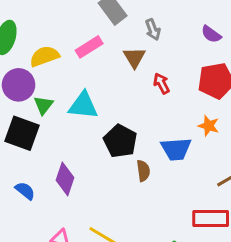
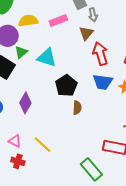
gray arrow: (153, 30) -> (93, 15), moved
red arrow: (162, 84) -> (100, 54), size x1.6
blue trapezoid: (176, 149) -> (103, 82), moved

